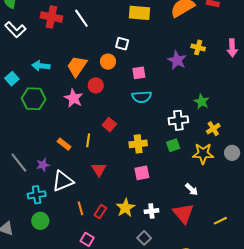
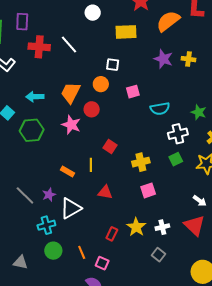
purple star: (177, 60) -> (163, 59), moved
cyan semicircle: (142, 97) -> (160, 109), moved
red triangle: (99, 169) -> (105, 192), turned -42
orange line: (80, 208) -> (82, 252), moved

